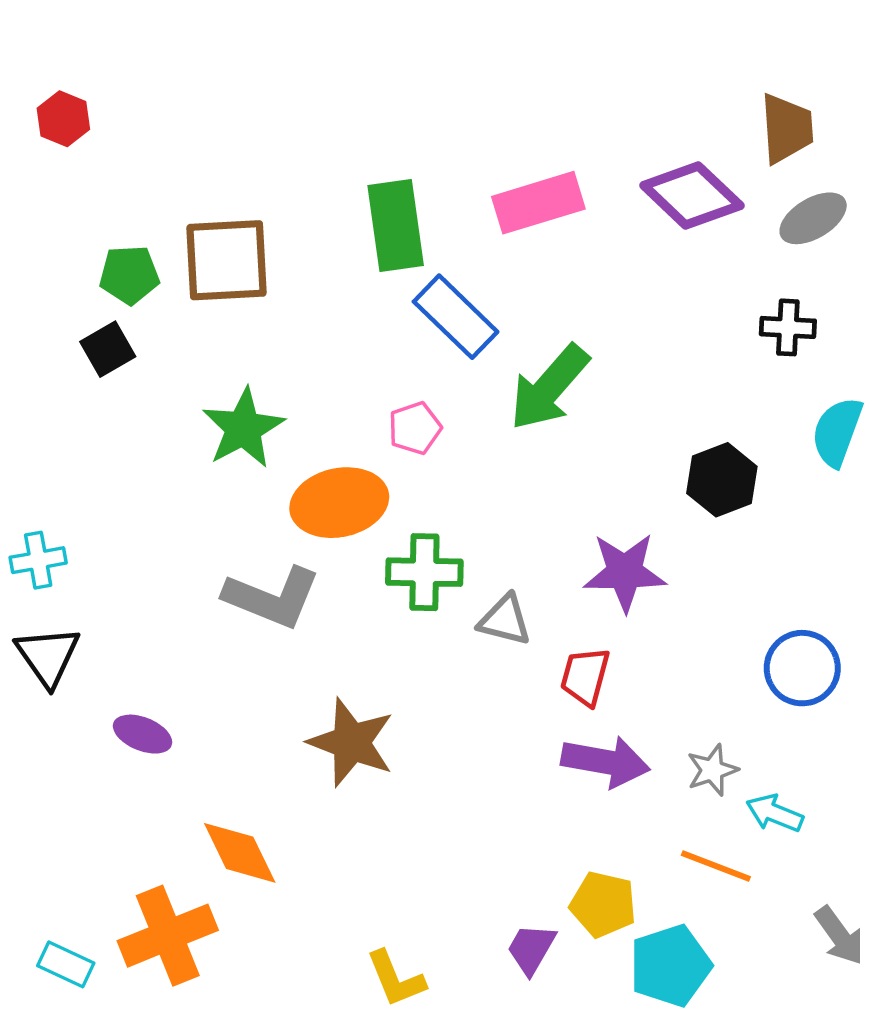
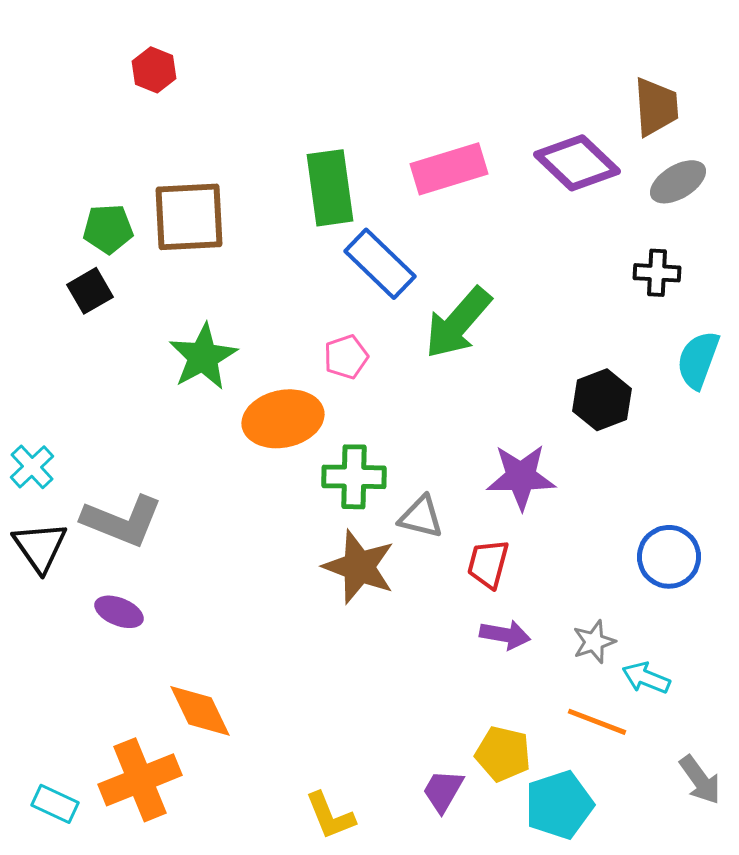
red hexagon: (63, 119) -> (154, 70), moved
cyan cross: (38, 560) -> (32, 467), turned -33
gray L-shape: (272, 597) -> (122, 521), moved
brown star: (351, 742) -> (359, 567), moved
purple arrow: (606, 762) -> (505, 635), size x0.7

